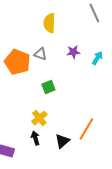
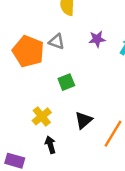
yellow cross: (39, 118) -> (42, 116), moved
black triangle: (62, 141) -> (84, 120), moved

